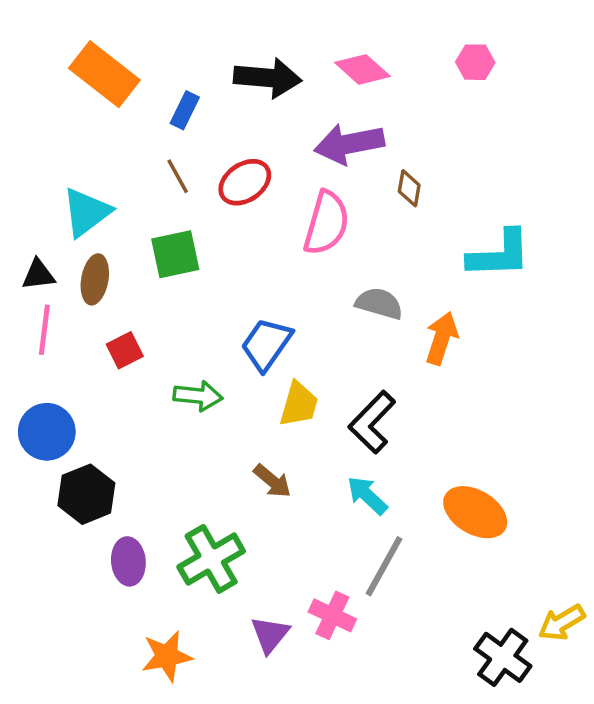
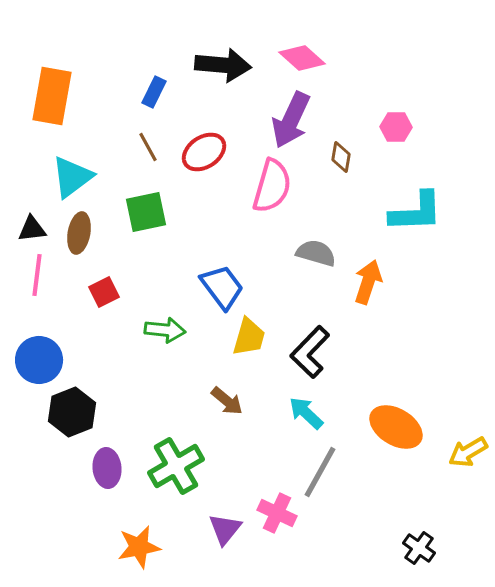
pink hexagon: (475, 62) -> (396, 127), moved
orange rectangle: (104, 74) -> (52, 96), moved, turned 62
purple arrow: (349, 144) -> (291, 120), turned -54
blue trapezoid: (266, 344) -> (222, 287), turned 108
yellow arrow: (562, 623) -> (468, 452), moved
black cross: (503, 657) -> (419, 548), size x0.7

